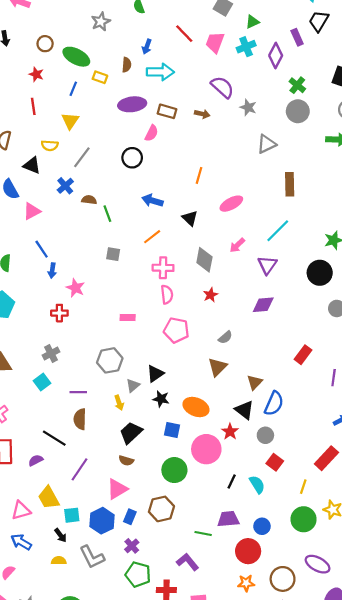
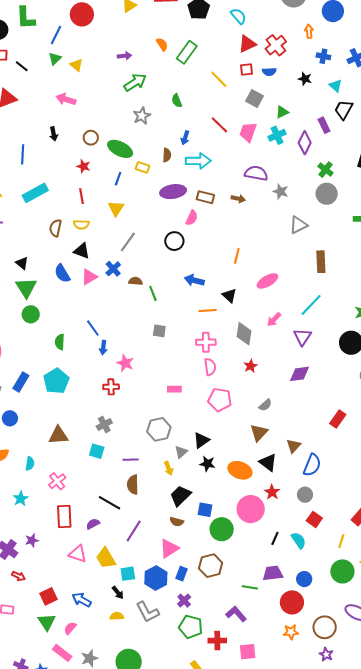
purple semicircle: (222, 87) -> (256, 173), turned -30
yellow semicircle: (50, 145) -> (81, 225), moved
pink triangle: (32, 211) -> (89, 277), moved
orange line: (152, 237) -> (208, 310), moved, turned 36
cyan square: (42, 382) -> (97, 451), turned -35
black triangle: (244, 410) -> (268, 462), moved
blue square: (172, 430) -> (205, 510), moved
pink triangle: (21, 510) -> (78, 554), moved, turned 36

